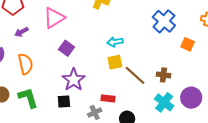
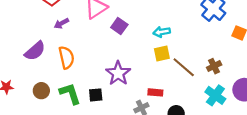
purple square: (66, 48) -> (119, 26), moved
brown cross: (163, 75) -> (214, 66), turned -32
black square: (64, 102) -> (96, 95), moved

